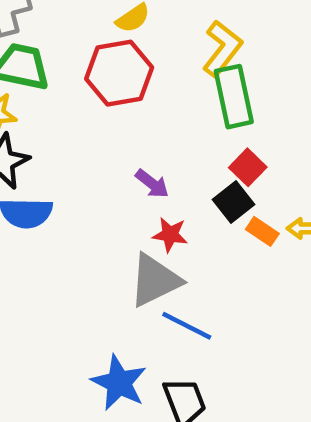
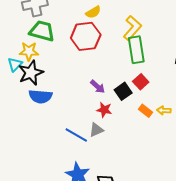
black square: (233, 202) -> (123, 91), moved
gray triangle: (155, 280) -> (96, 130), size x0.6
blue line: (187, 326) -> (76, 135), moved

